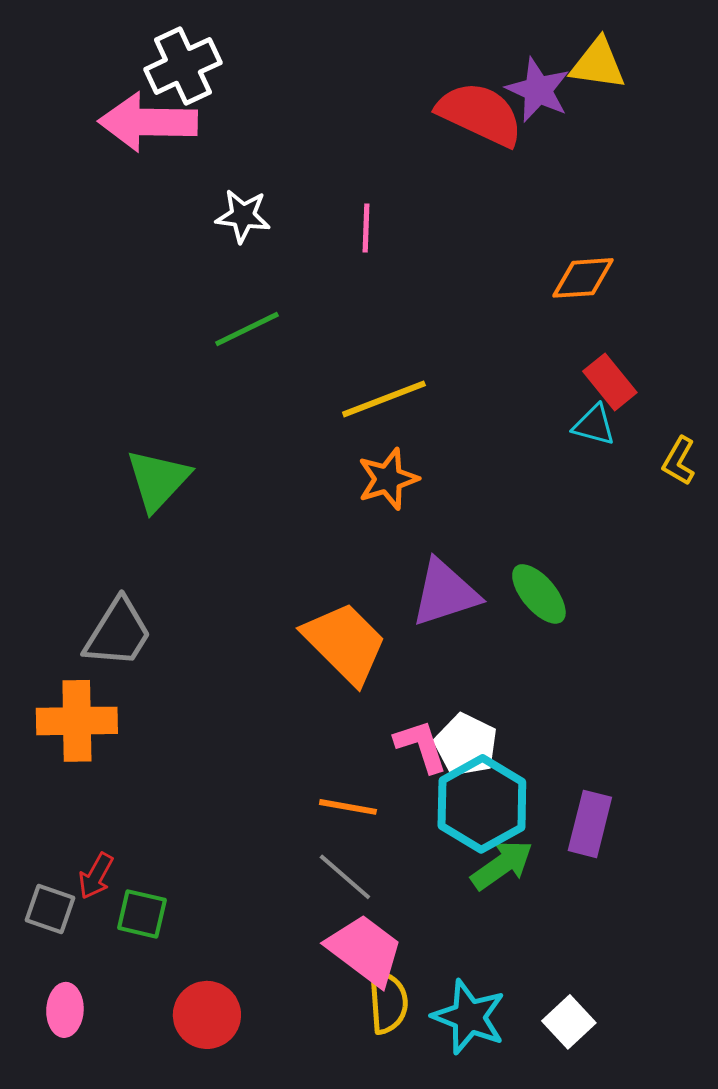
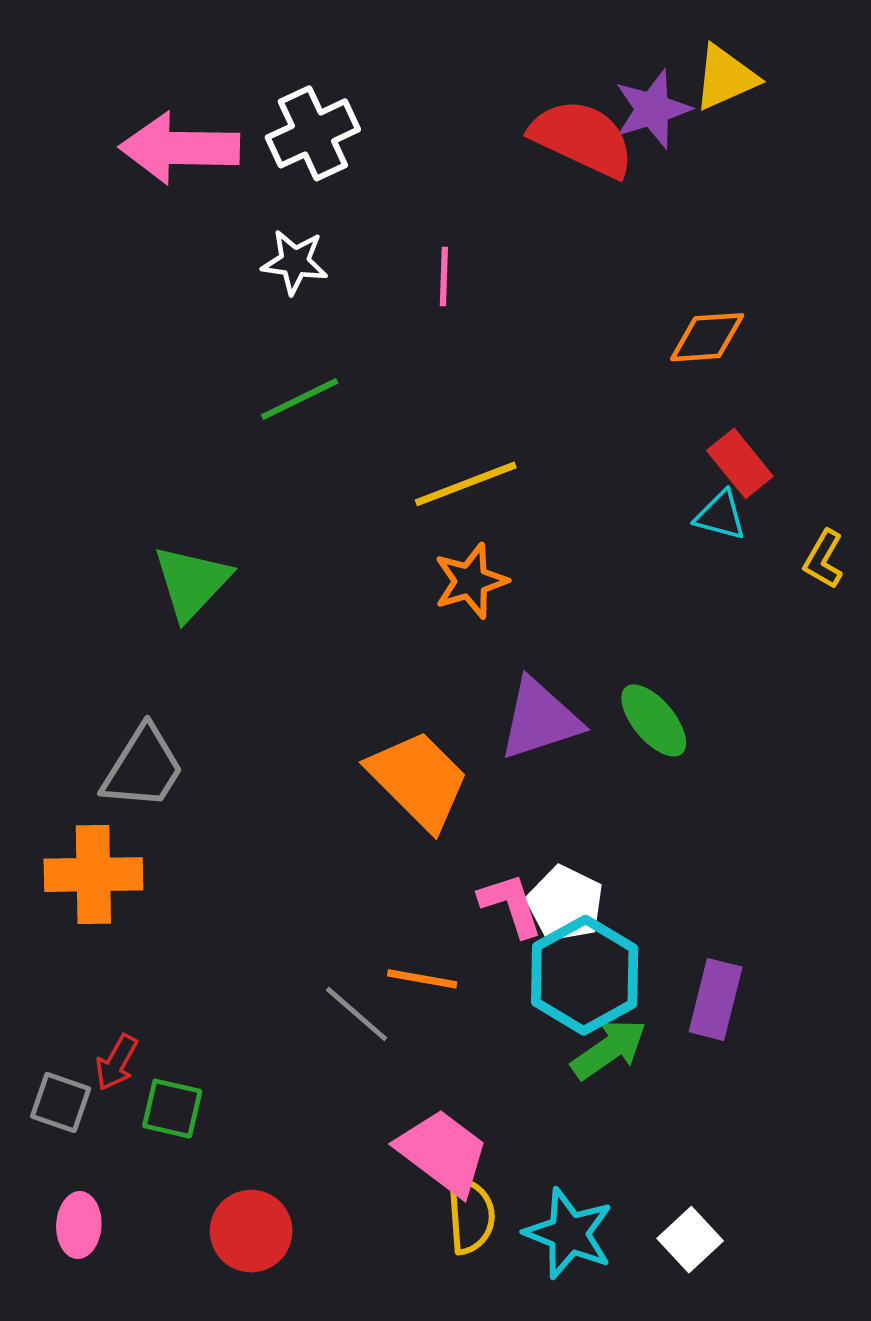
yellow triangle: (598, 64) -> (725, 78), turned -32
white cross: (183, 66) -> (313, 133), moved
purple star: (538, 90) -> (653, 109), turned 30
gray line: (345, 877) -> (357, 1014), moved

